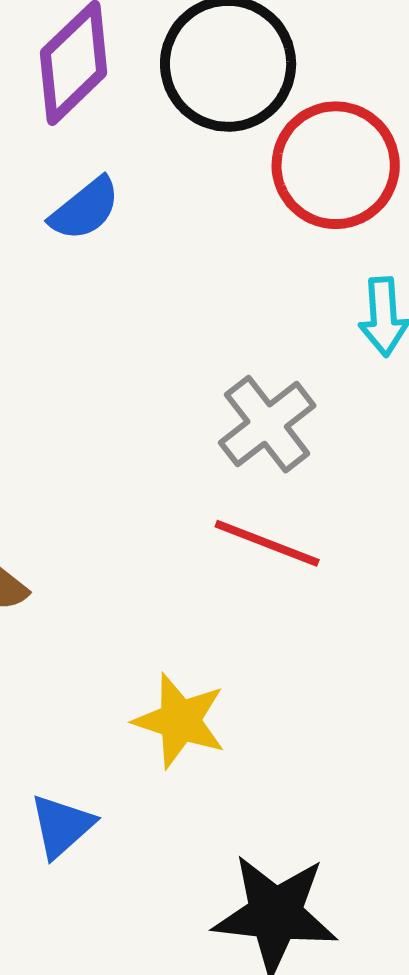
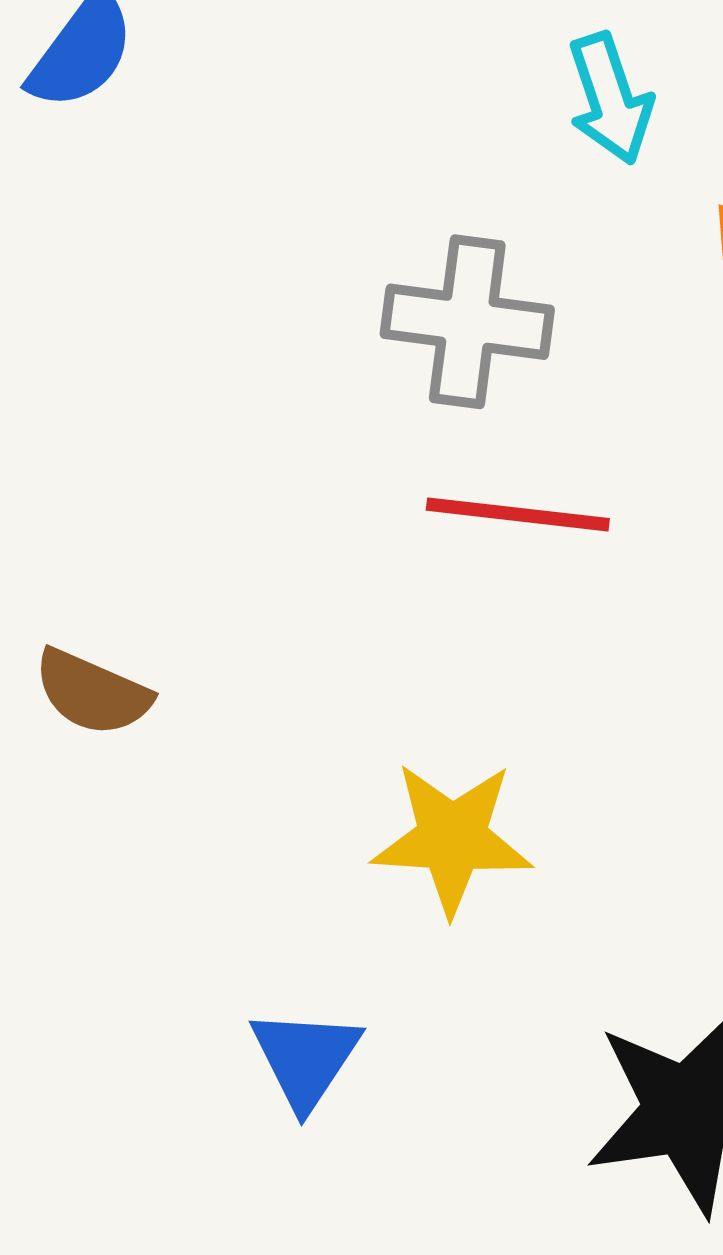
gray cross: (267, 424) -> (467, 322), turned -30

